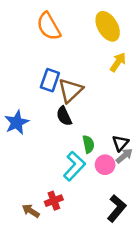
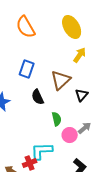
brown triangle: (70, 90) -> (61, 80), moved
black triangle: (120, 143) -> (82, 95), moved
cyan L-shape: (74, 166) -> (42, 151), moved, turned -135

